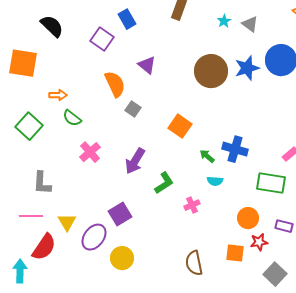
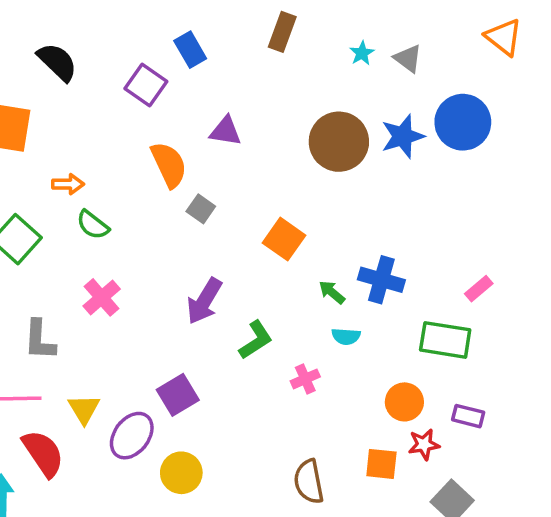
purple triangle: (147, 65) -> (226, 131), turned -30
pink cross: (90, 152) -> (102, 297), moved
red semicircle: (44, 247) -> (43, 453), turned -68

